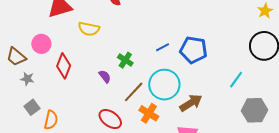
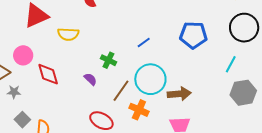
blue pentagon: (193, 50) -> (193, 35), moved
red diamond: (64, 66) -> (48, 74), turned -30
cyan line: (236, 80) -> (231, 64), moved
brown arrow: (191, 103) -> (179, 94), turned 35

